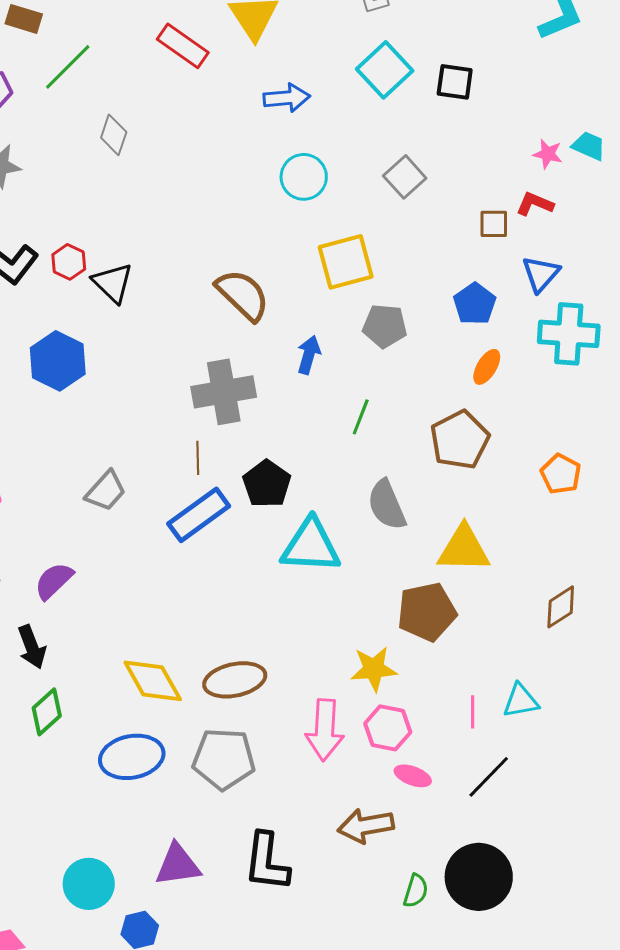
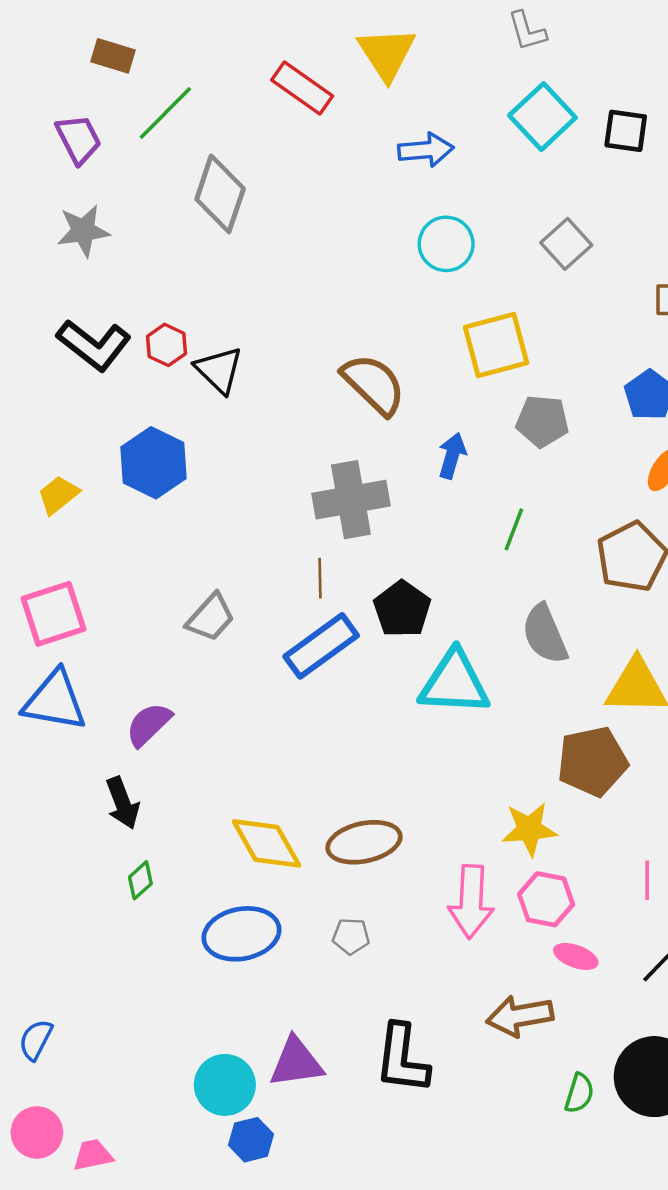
gray diamond: (114, 135) -> (220, 194), size x1.6
green diamond: (47, 712) -> (140, 880), size x0.7
gray pentagon: (224, 759) -> (351, 936), size x0.5
cyan circle: (89, 884) -> (225, 1085), moved

